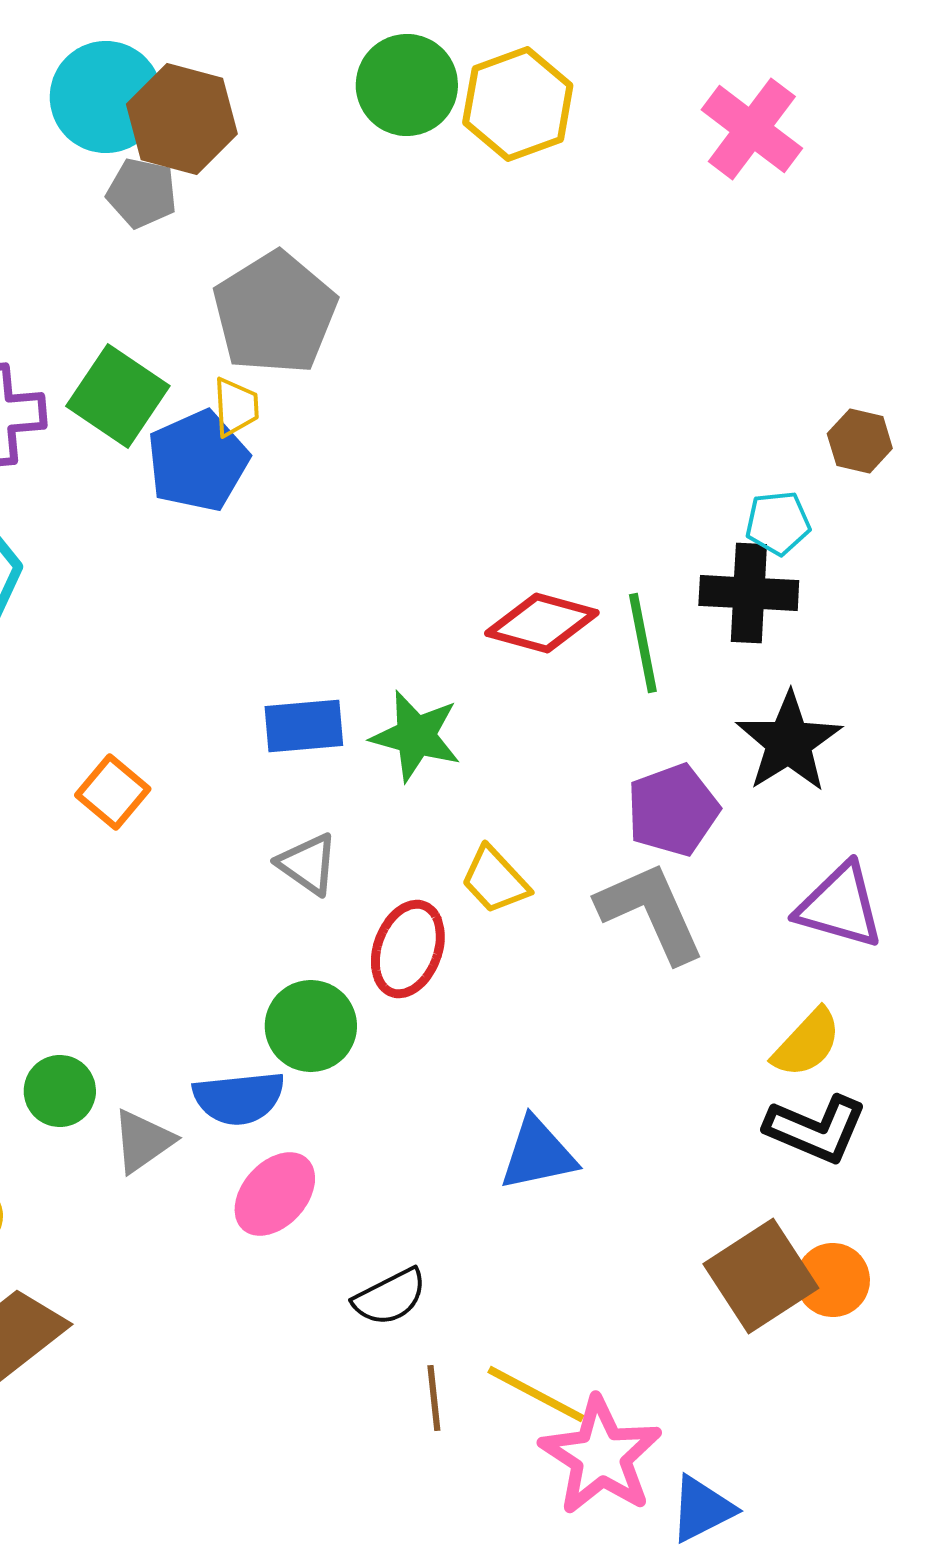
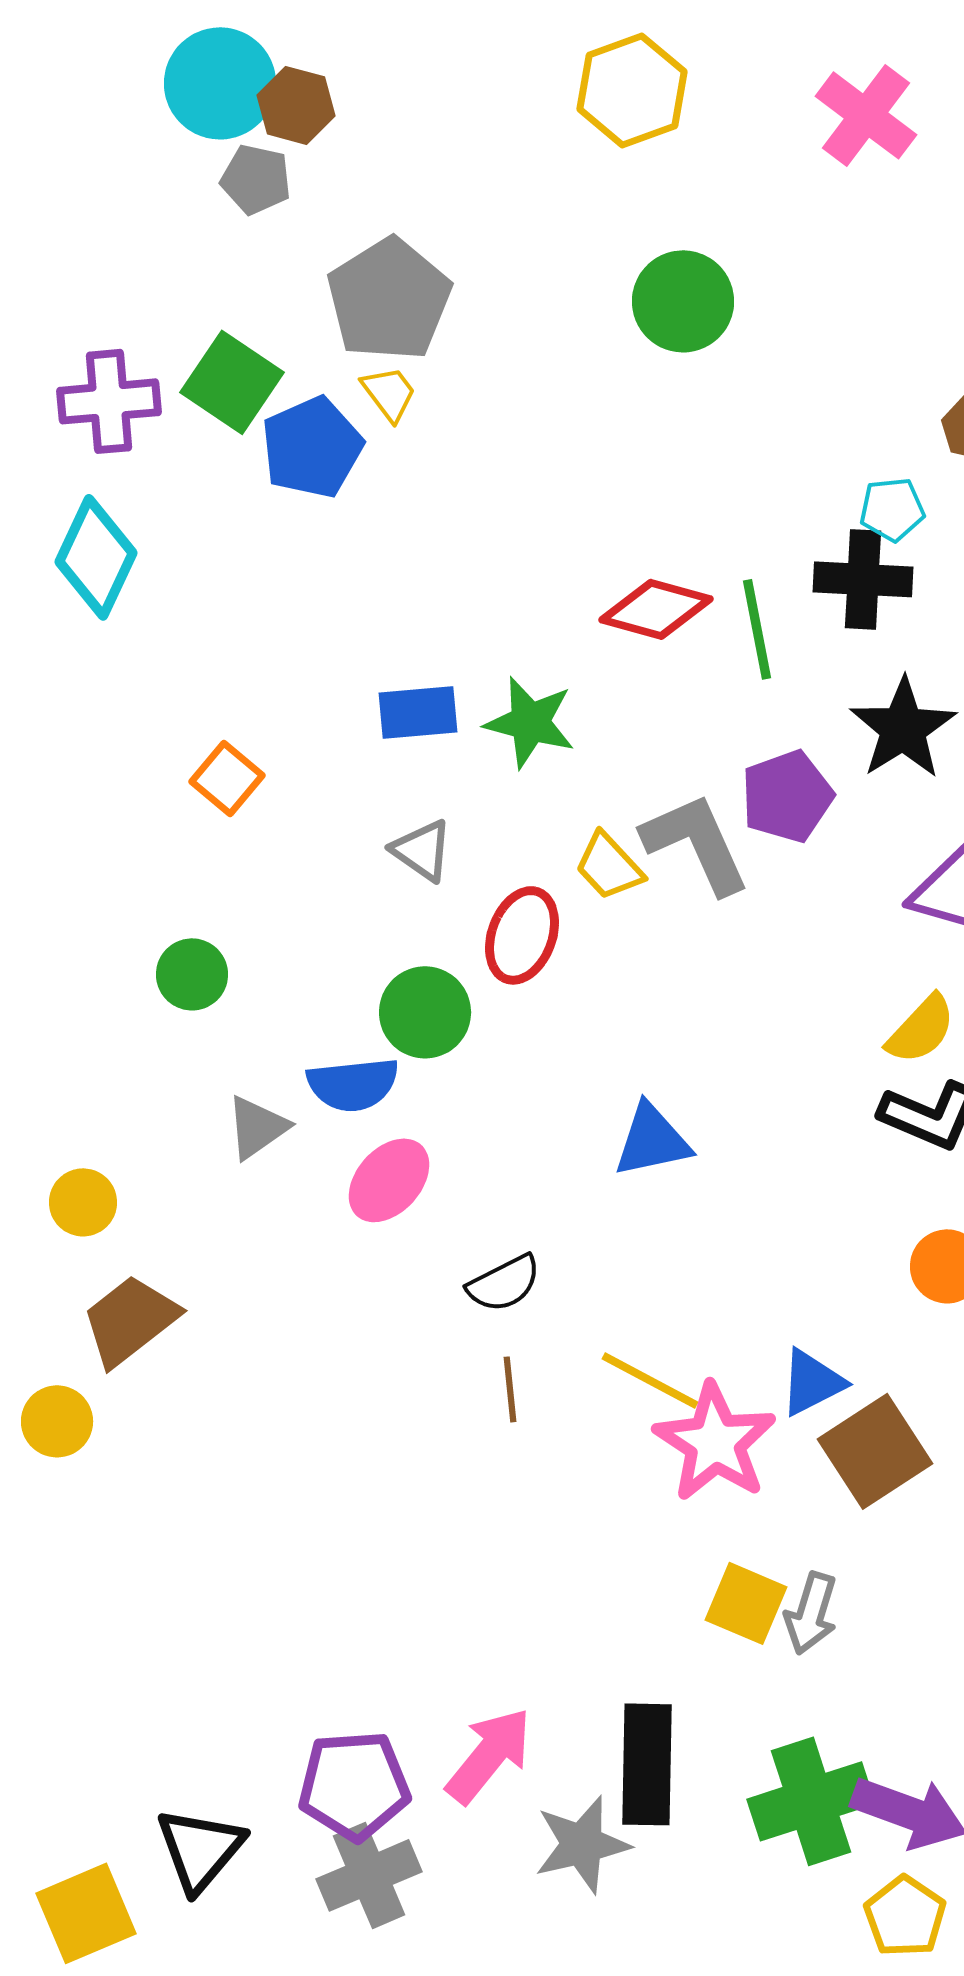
green circle: (407, 85) -> (683, 301), moved
brown hexagon: (182, 119) -> (296, 105), size x0.7
yellow trapezoid: (236, 407) -> (389, 393), moved, turned -34
gray L-shape: (651, 912) -> (696, 843), moved
green circle: (60, 1091) -> (192, 974), moved
brown square: (761, 1276) -> (875, 1451), moved
brown line: (434, 1398) -> (510, 1389), moved
blue triangle: (702, 1509) -> (812, 1382), moved

